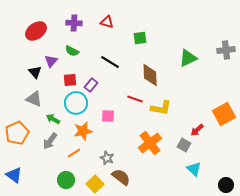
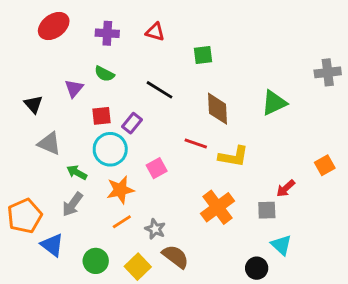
red ellipse: (36, 31) -> (54, 26), moved
green triangle: (188, 58) -> (274, 103), moved
black triangle: (35, 72) -> (33, 104), moved
orange square: (224, 114) -> (325, 165), size x0.6
pink square: (108, 116) -> (157, 168), turned -32
orange pentagon: (17, 133) -> (25, 216), moved
gray square: (184, 145) -> (267, 210), turned -32
orange line: (74, 153) -> (122, 222), moved
blue triangle: (14, 175) -> (52, 245), moved
black circle: (226, 185) -> (257, 268), moved

